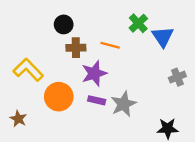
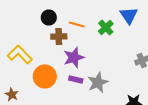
green cross: (138, 23) -> (106, 28), moved
blue triangle: (163, 37) -> (129, 16), moved
orange line: (110, 45) -> (77, 24), moved

